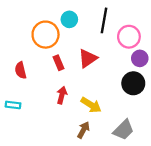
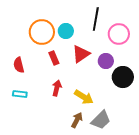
cyan circle: (69, 19) -> (66, 31), moved
purple circle: (140, 58) -> (106, 61), moved
cyan rectangle: (13, 105) -> (20, 94), moved
gray trapezoid: (124, 130) -> (101, 120), moved

